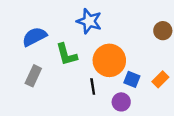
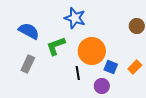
blue semicircle: (34, 37) -> (29, 31), turned 55
green L-shape: (67, 54) -> (56, 46), turned 85

